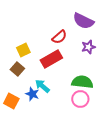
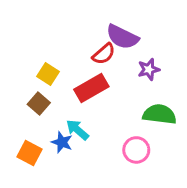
purple semicircle: (83, 21) -> (122, 37), moved
yellow square: (23, 50) -> (48, 74), turned -32
green semicircle: (82, 82) -> (160, 114), moved

